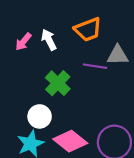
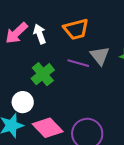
pink arrow: (23, 42) -> (16, 33), size x1.4
gray triangle: (118, 55) -> (100, 56), turned 45

